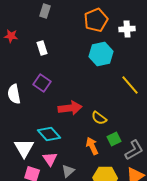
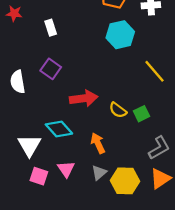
green square: (114, 139) -> (141, 114), moved
orange arrow: (92, 146) -> (98, 143), moved
pink triangle: (50, 159) -> (66, 169), moved
gray triangle: (68, 171) -> (99, 173), moved

